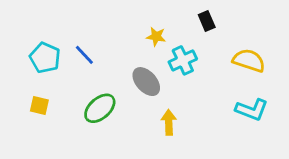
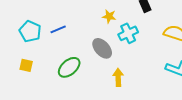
blue line: (84, 55) -> (58, 29), turned -70

